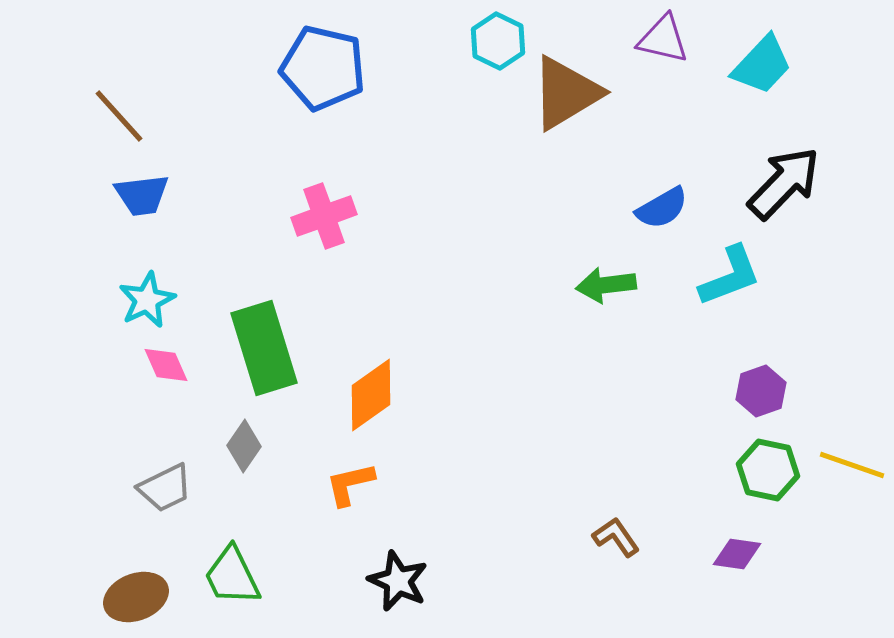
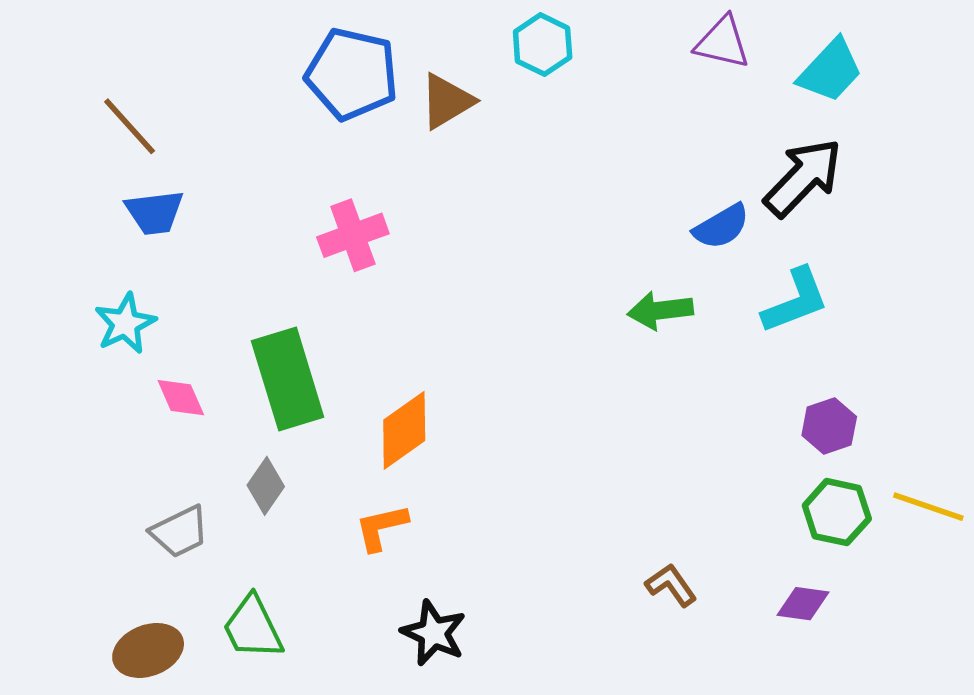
brown triangle: (566, 93) -> (447, 101), moved, size x0.7
black arrow: (784, 183) -> (803, 177), moved
cyan star: (147, 300) -> (125, 324), moved

